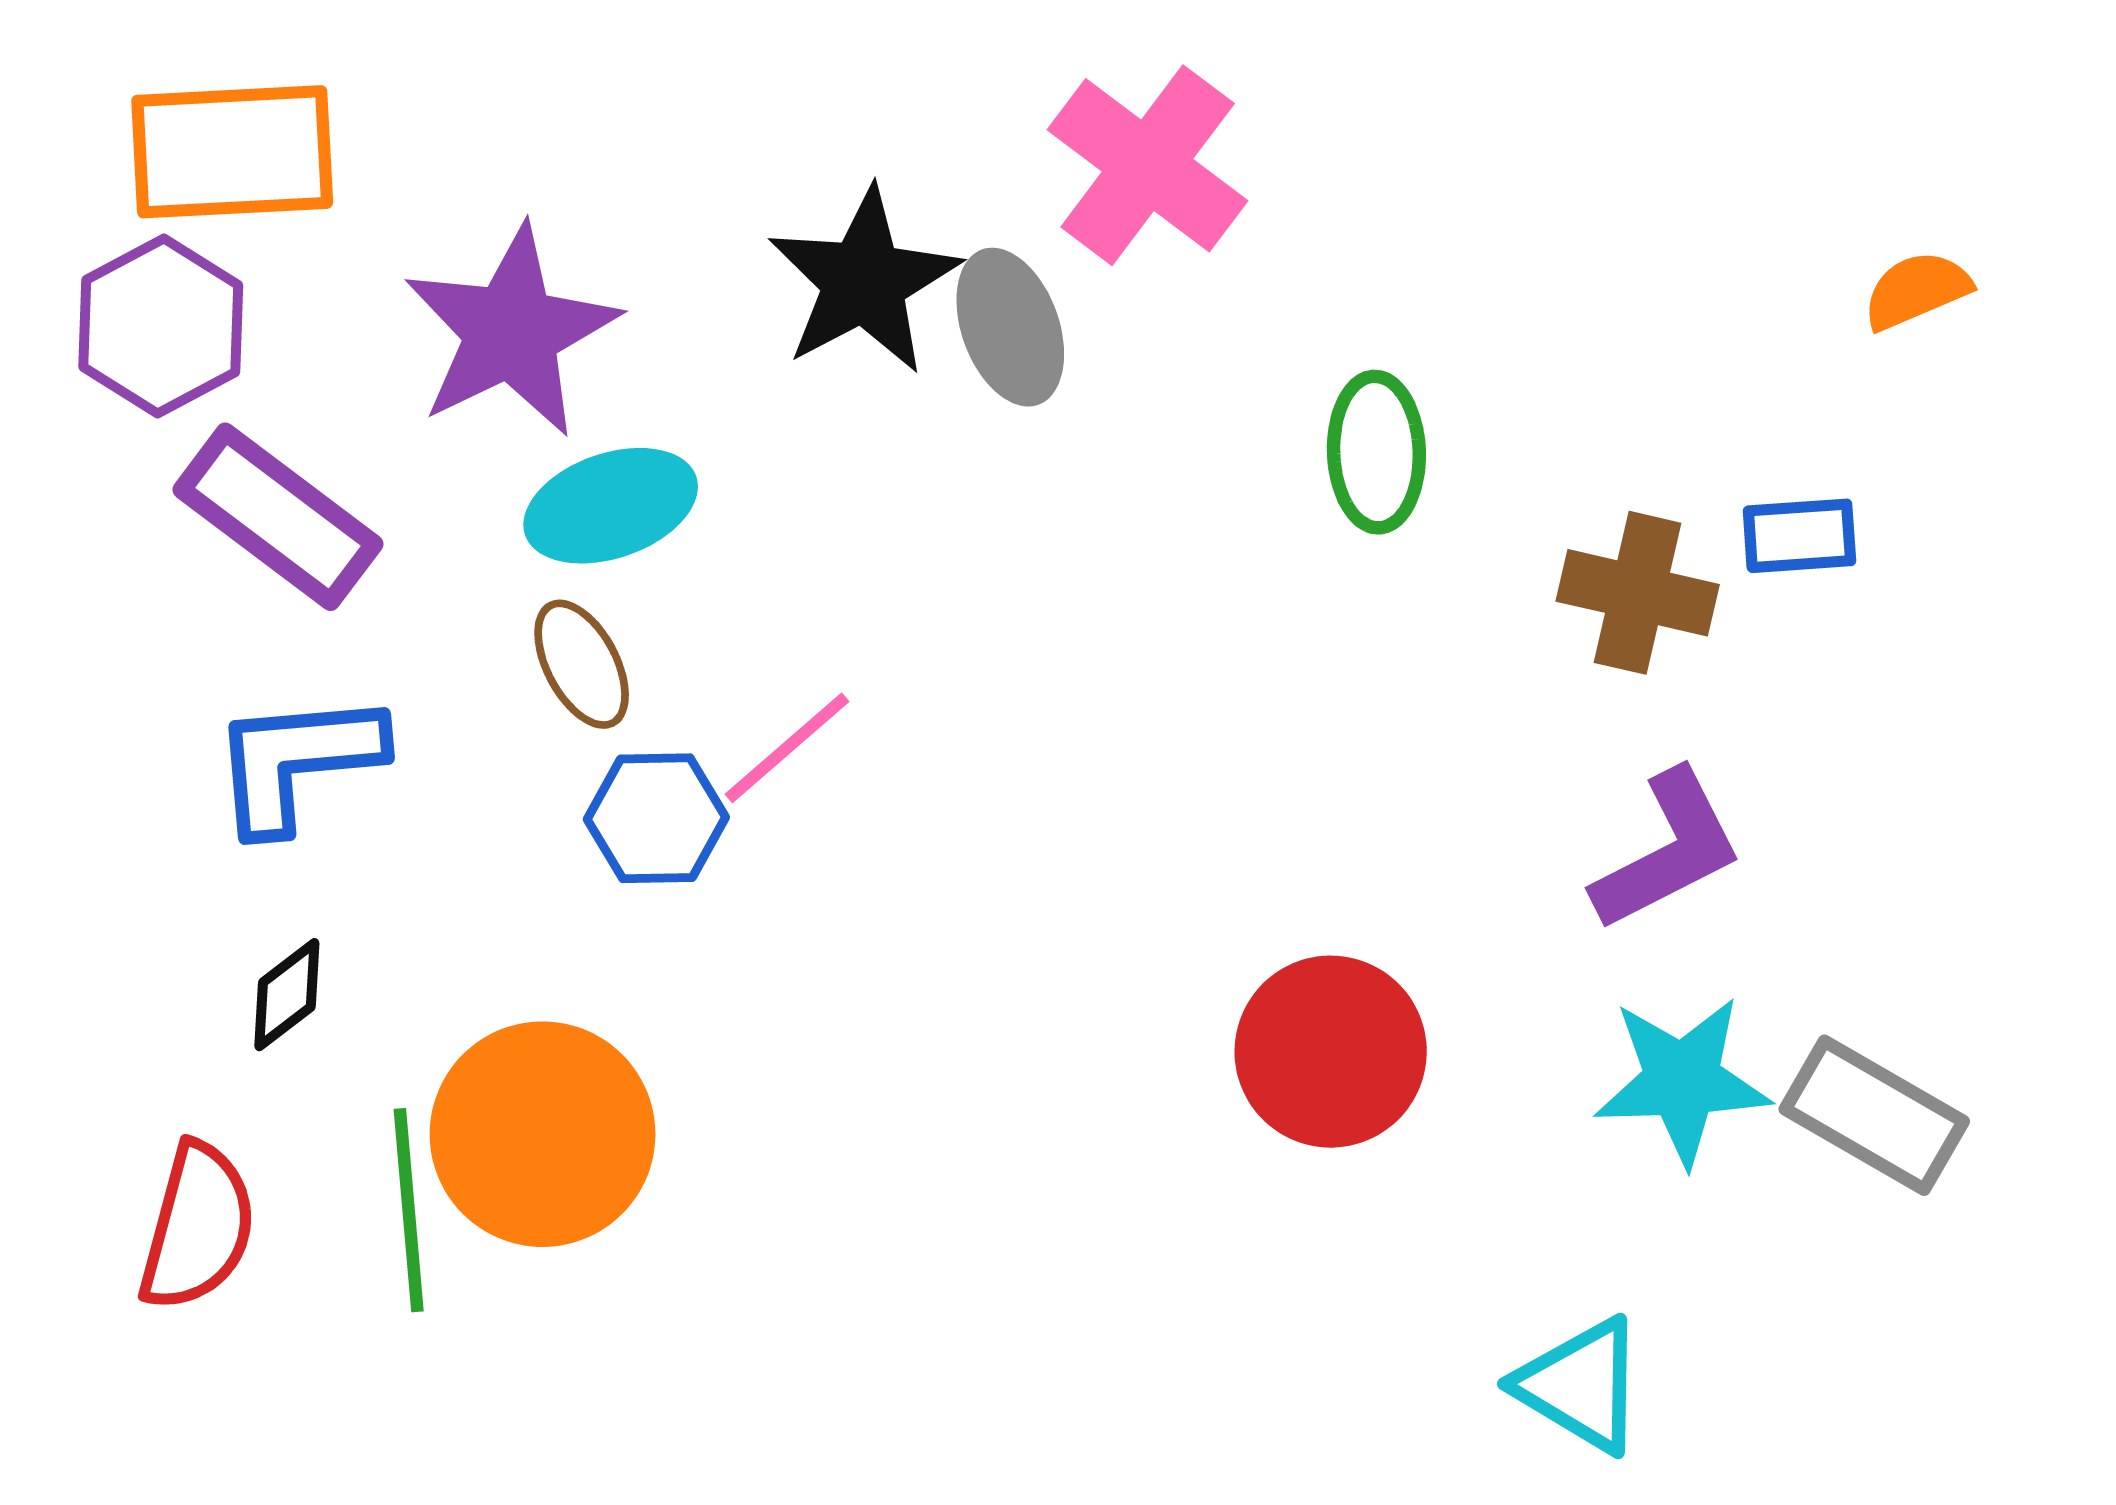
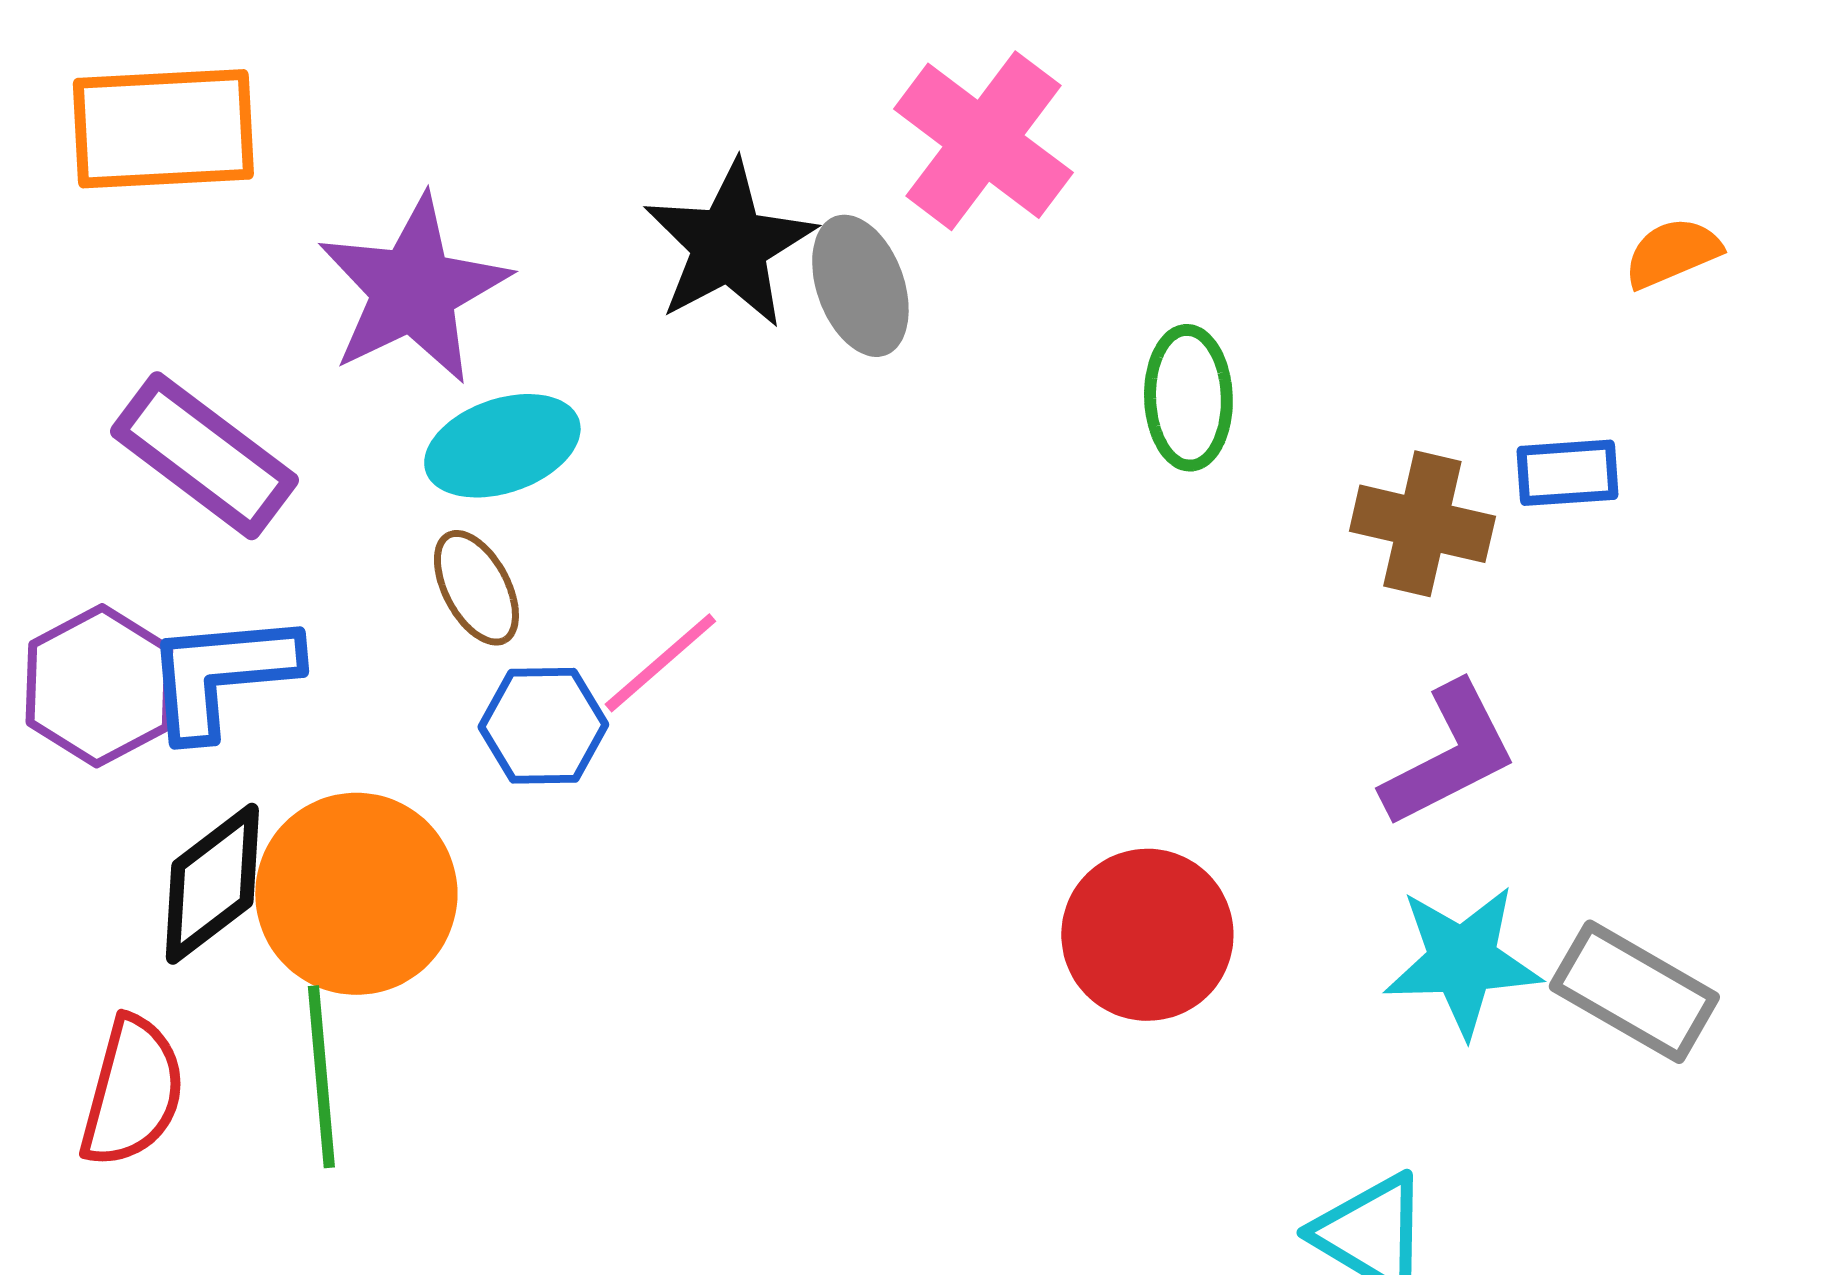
purple hexagon: (161, 326) -> (99, 686), moved
black diamond: (287, 995) -> (212, 884), size x1.6
orange circle: (543, 1134) -> (356, 894), moved

